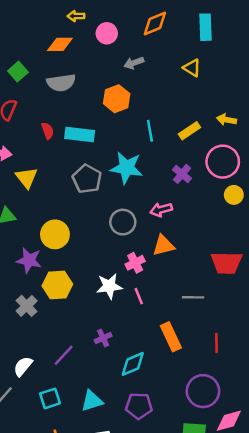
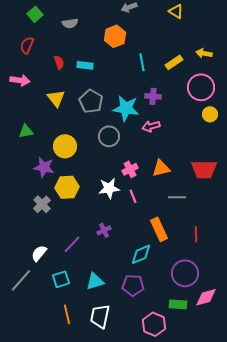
gray semicircle: (61, 83) -> (70, 23), size x0.7
cyan rectangle: (80, 134) -> (85, 65), size x0.7
cyan star: (126, 168) -> (126, 108), moved
purple cross: (182, 174) -> (153, 96), moved, turned -35
yellow triangle: (27, 178) -> (56, 98), moved
gray circle: (123, 222) -> (109, 136), moved
orange triangle: (164, 245) -> (161, 168), moved
cyan diamond: (133, 364) -> (141, 254), moved

